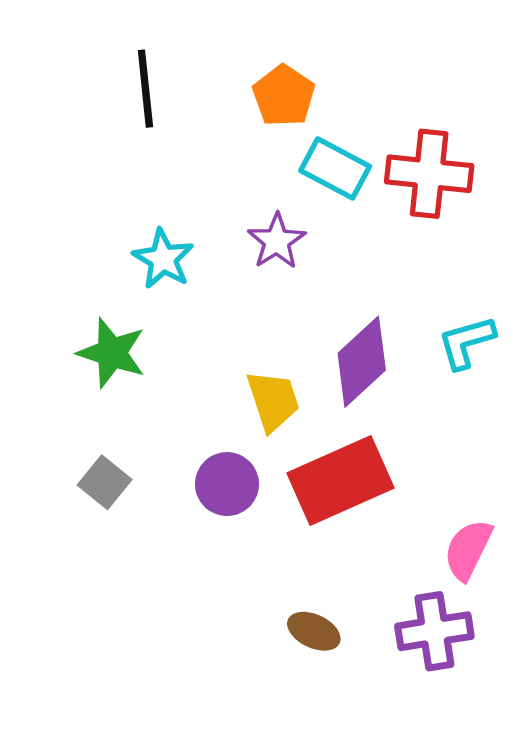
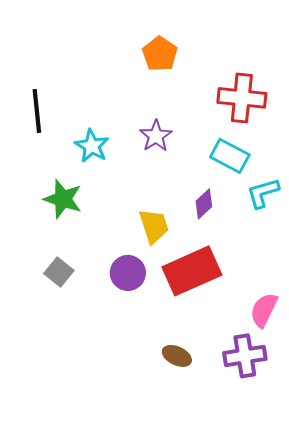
black line: (145, 89) -> (37, 111), moved
cyan rectangle: (335, 168) -> (230, 156), moved
purple diamond: (362, 362) -> (204, 204), size x0.6

